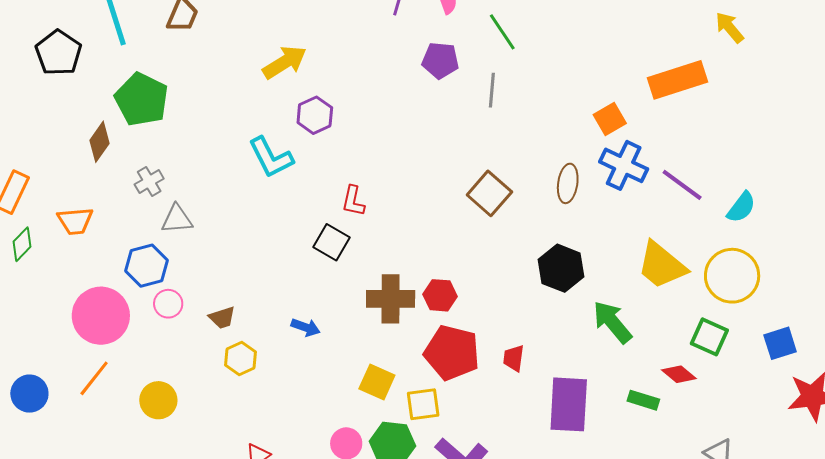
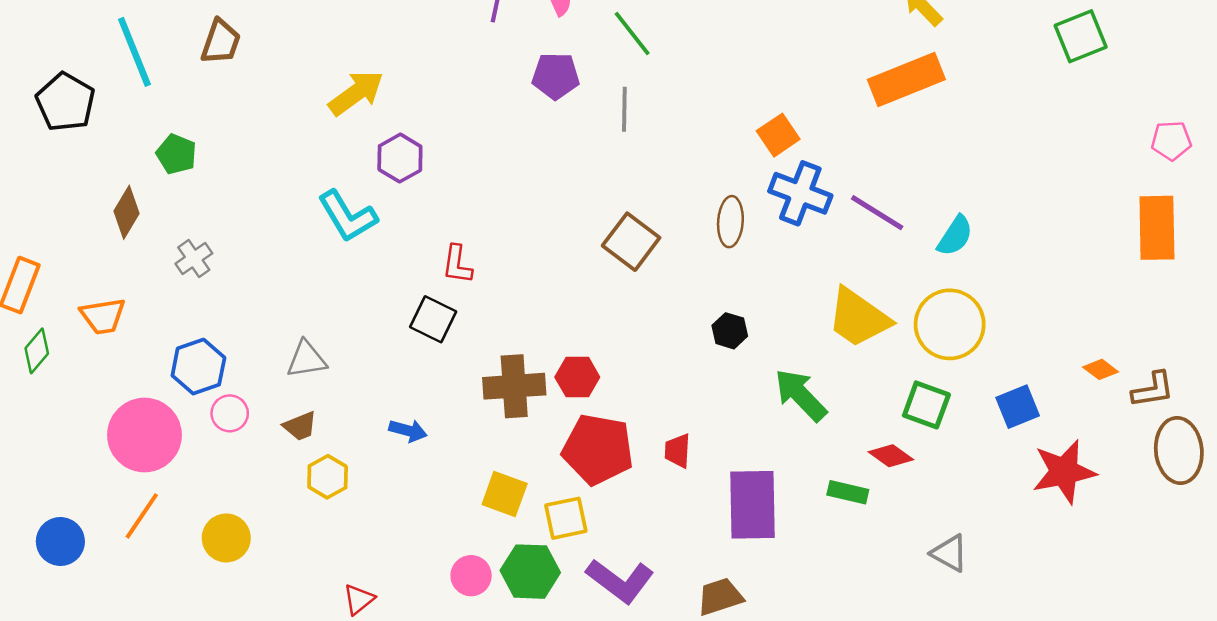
orange rectangle: (678, 80) -> (906, 79), moved
green pentagon: (142, 99) -> (176, 154), size x0.6
gray triangle: (177, 219) -> (306, 359), moved
black hexagon: (561, 268) -> (730, 331), size x0.6

